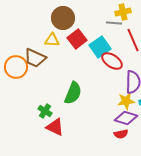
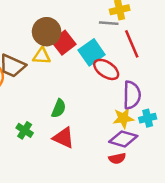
brown circle: (63, 18) -> (47, 32), moved
yellow triangle: (52, 40) -> (42, 56), moved
green semicircle: (73, 93) -> (59, 108), size x0.7
red triangle: (55, 127) -> (64, 138), moved

